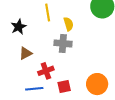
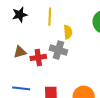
black star: (19, 27) -> (20, 15), moved
red cross: (46, 71) -> (38, 57), moved

